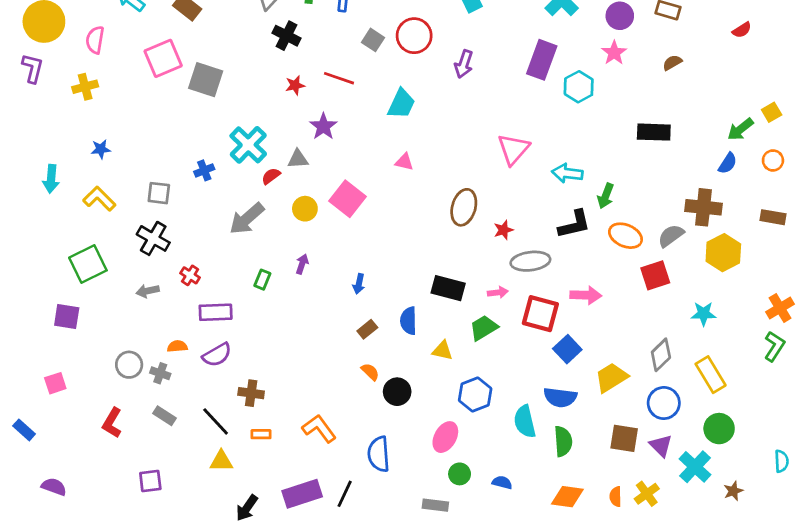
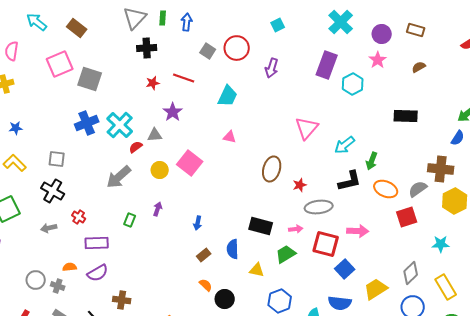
black cross: (286, 36) -> (147, 48), turned -30
blue cross: (204, 170) -> (87, 123), moved, size x1.6
cyan arrow: (567, 173) -> (345, 145), turned -45

